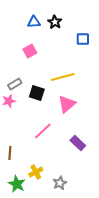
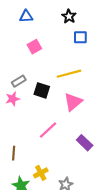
blue triangle: (34, 22) -> (26, 16), moved
black star: (55, 22) -> (69, 16), moved
blue square: (83, 39) -> (80, 37), moved

